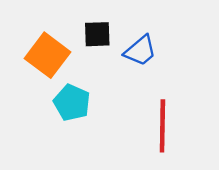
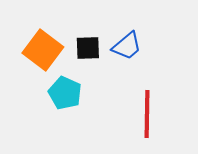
black square: (97, 34) -> (88, 48), moved

